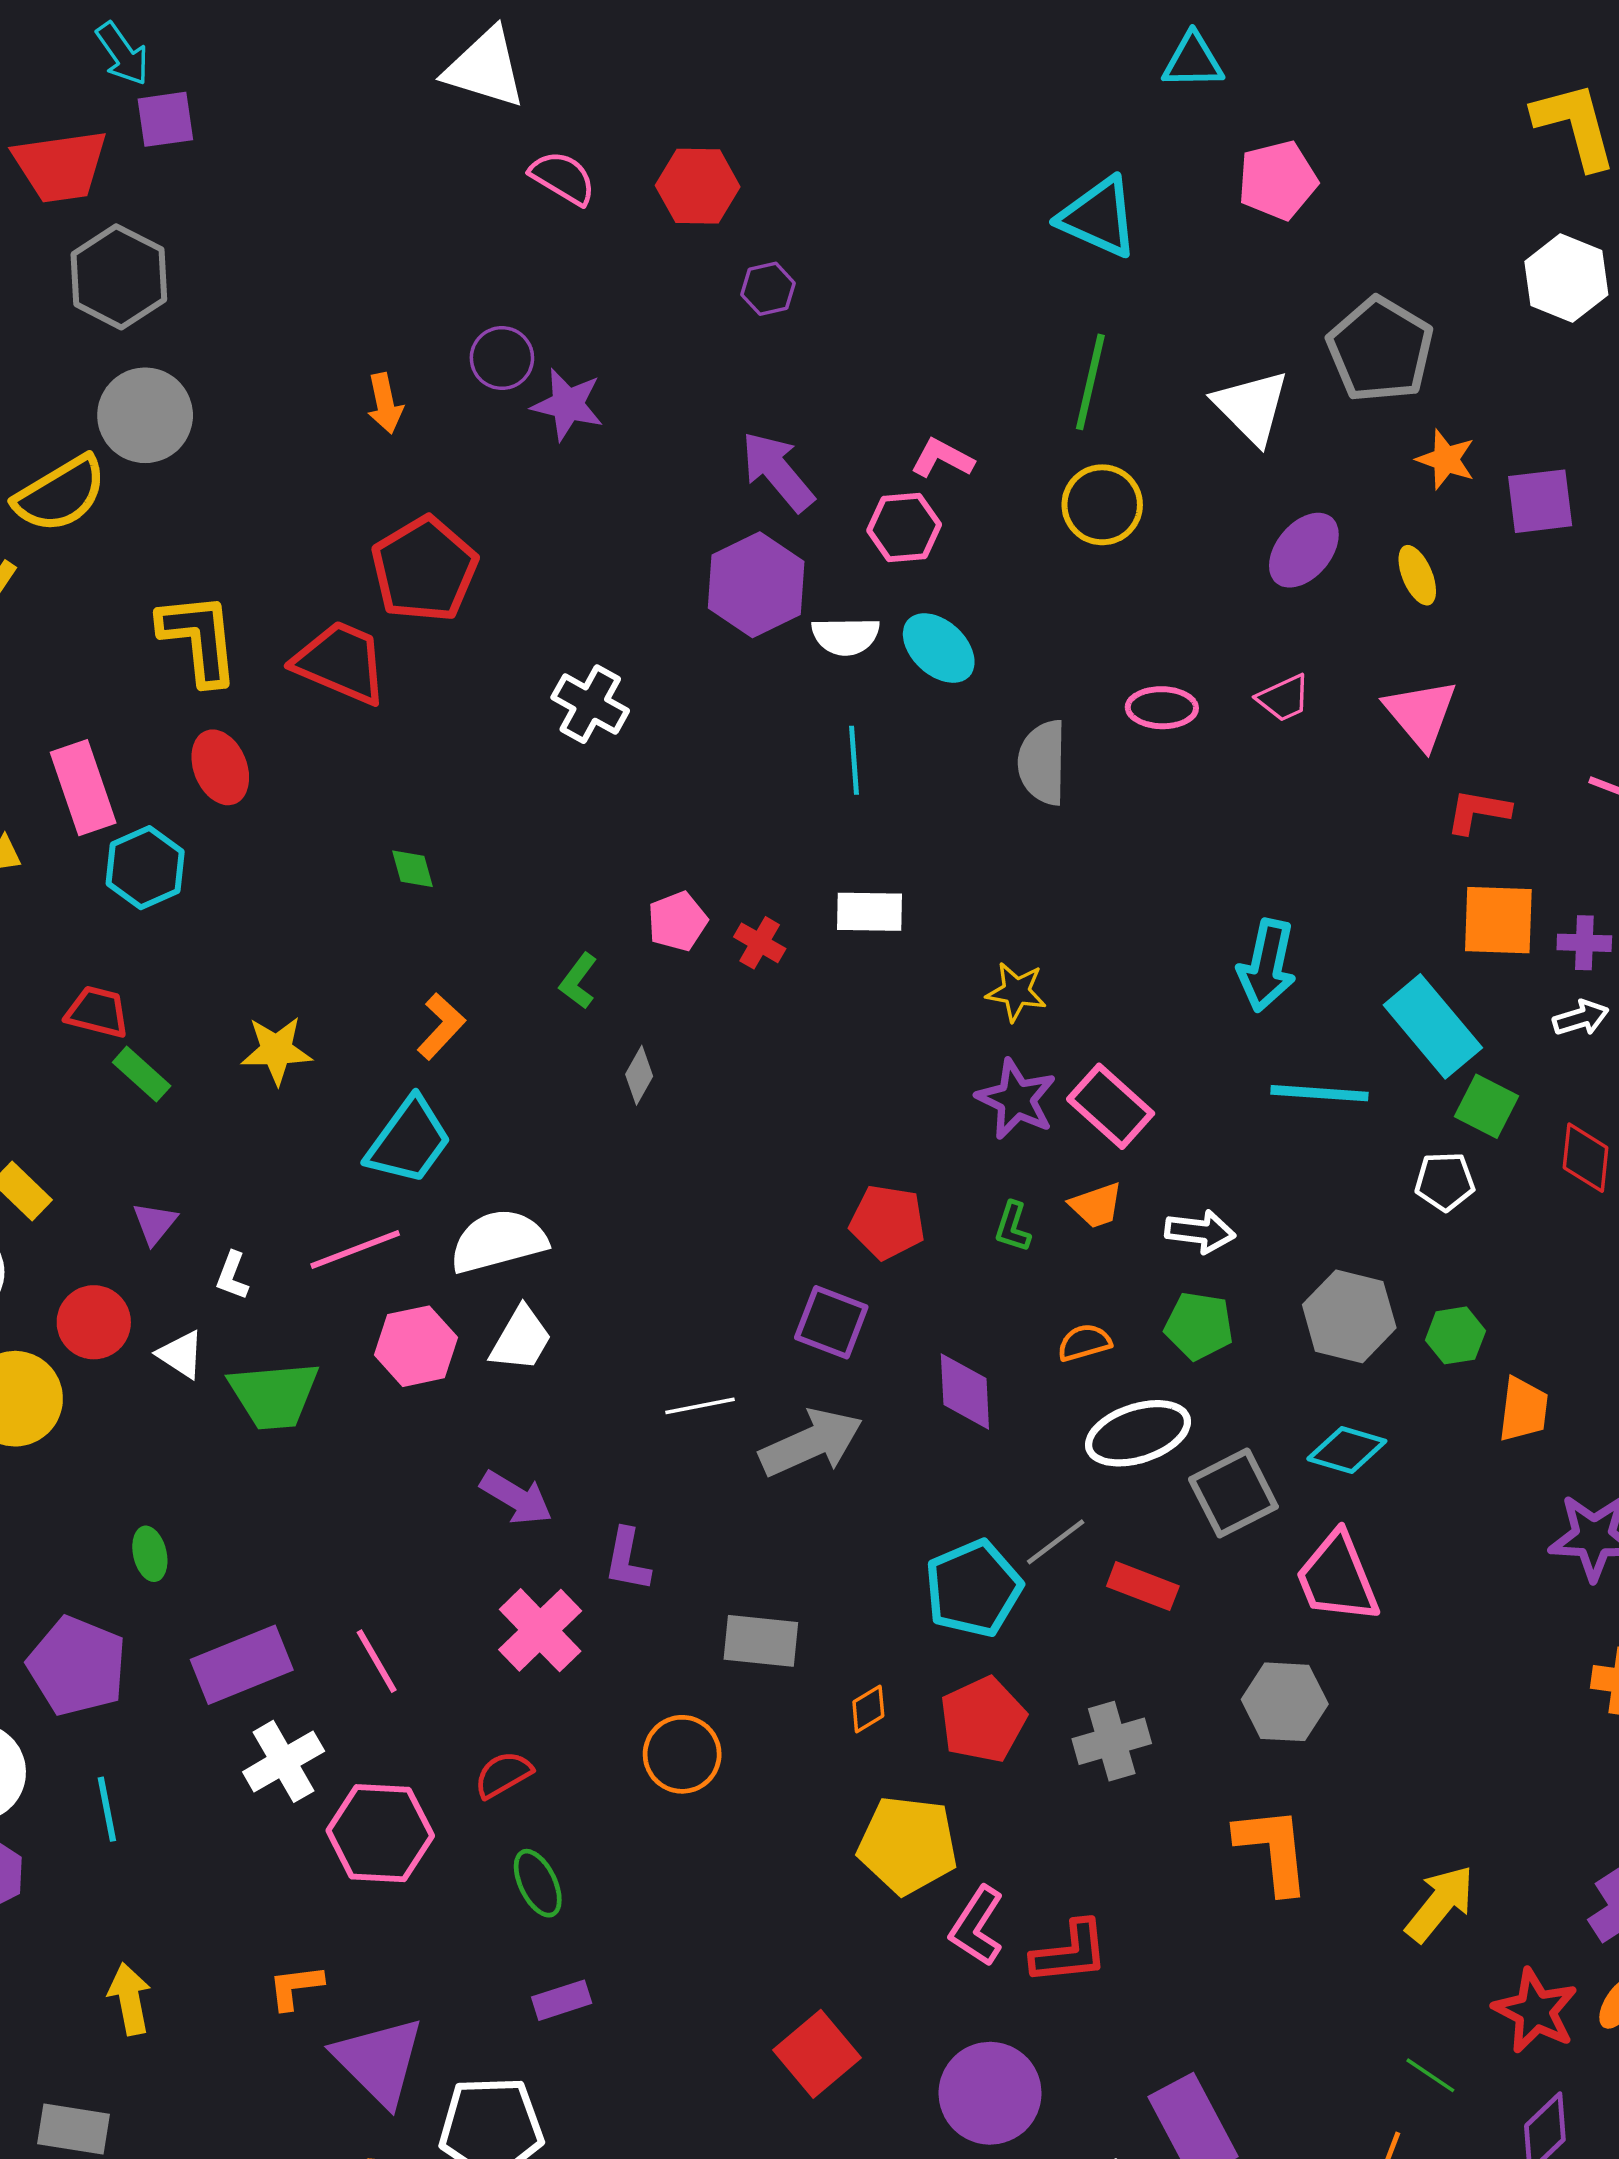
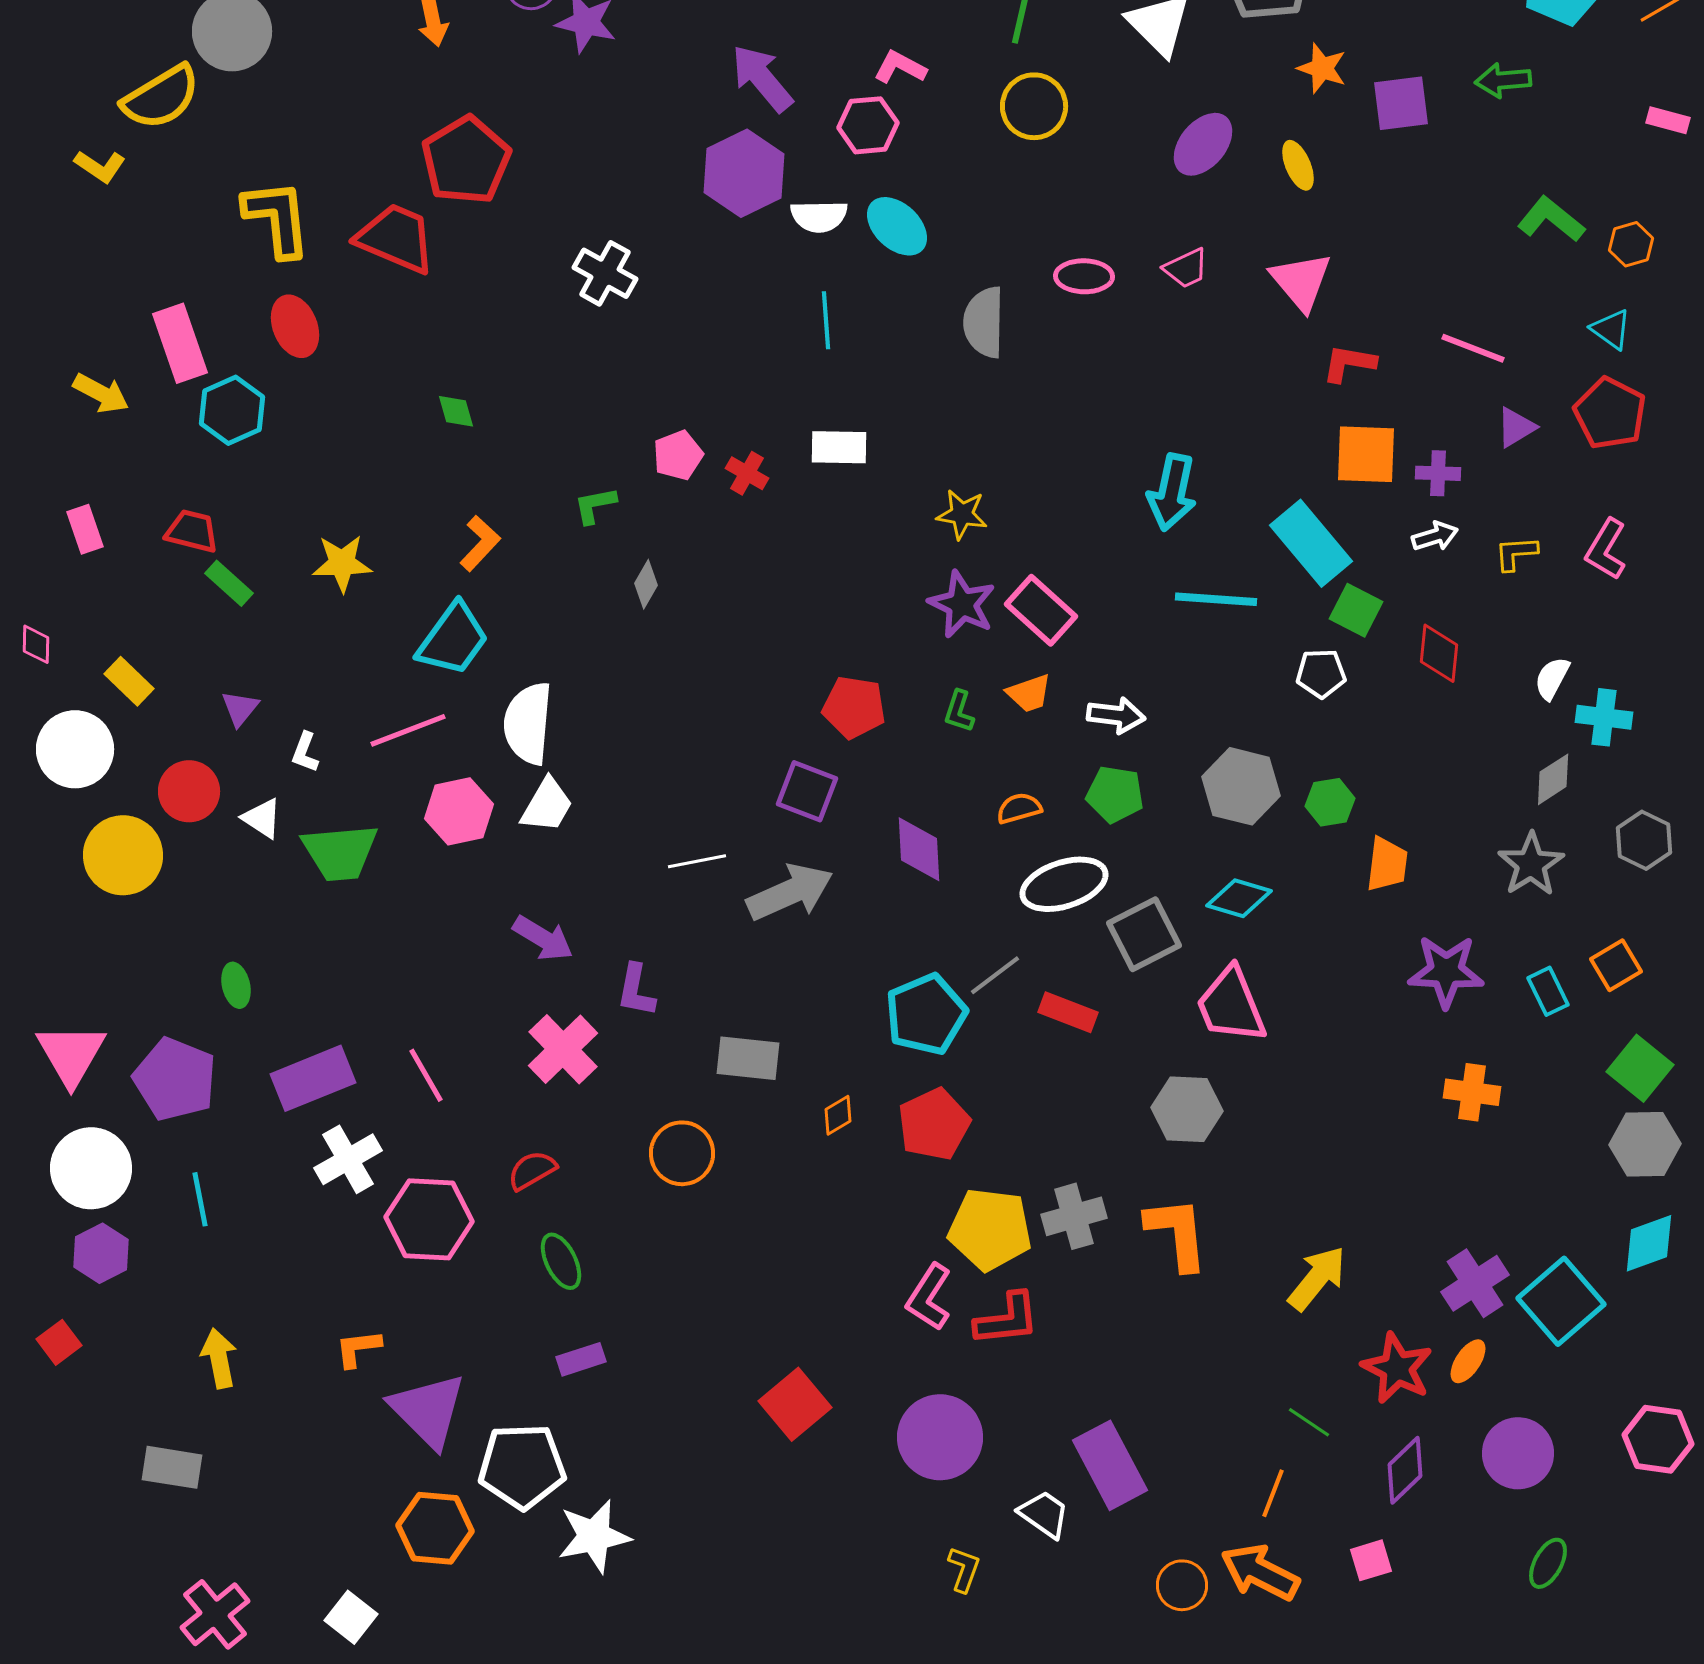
green L-shape: (578, 981) -> (595, 505), turned 42
white semicircle: (498, 1241) -> (528, 723), turned -70
gray cross: (1112, 1741) -> (1074, 1216), moved
yellow pentagon: (908, 1845) -> (990, 1229), moved

